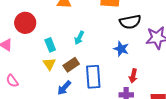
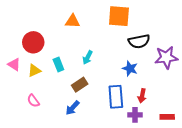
yellow triangle: (49, 64) -> (34, 71), moved, turned 40
blue rectangle: (93, 77) -> (116, 97), moved
pink semicircle: (12, 81) -> (33, 101), moved

